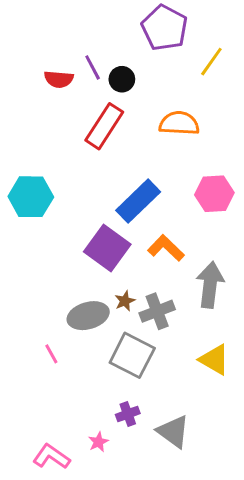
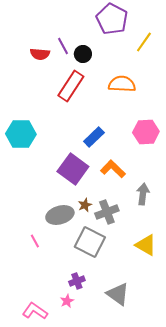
blue rectangle: (138, 201) -> (94, 137), size x0.7
gray arrow: (210, 285) -> (143, 194), size x0.7
purple cross: (128, 414) -> (77, 281), moved

